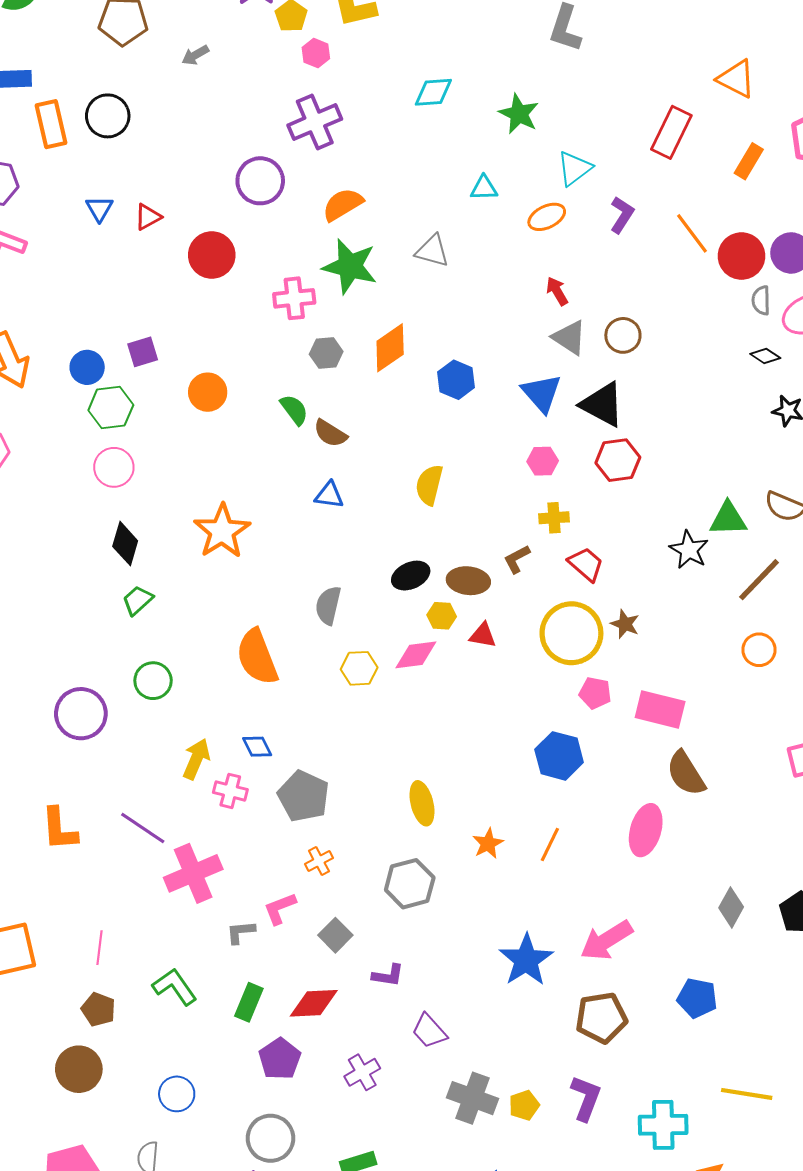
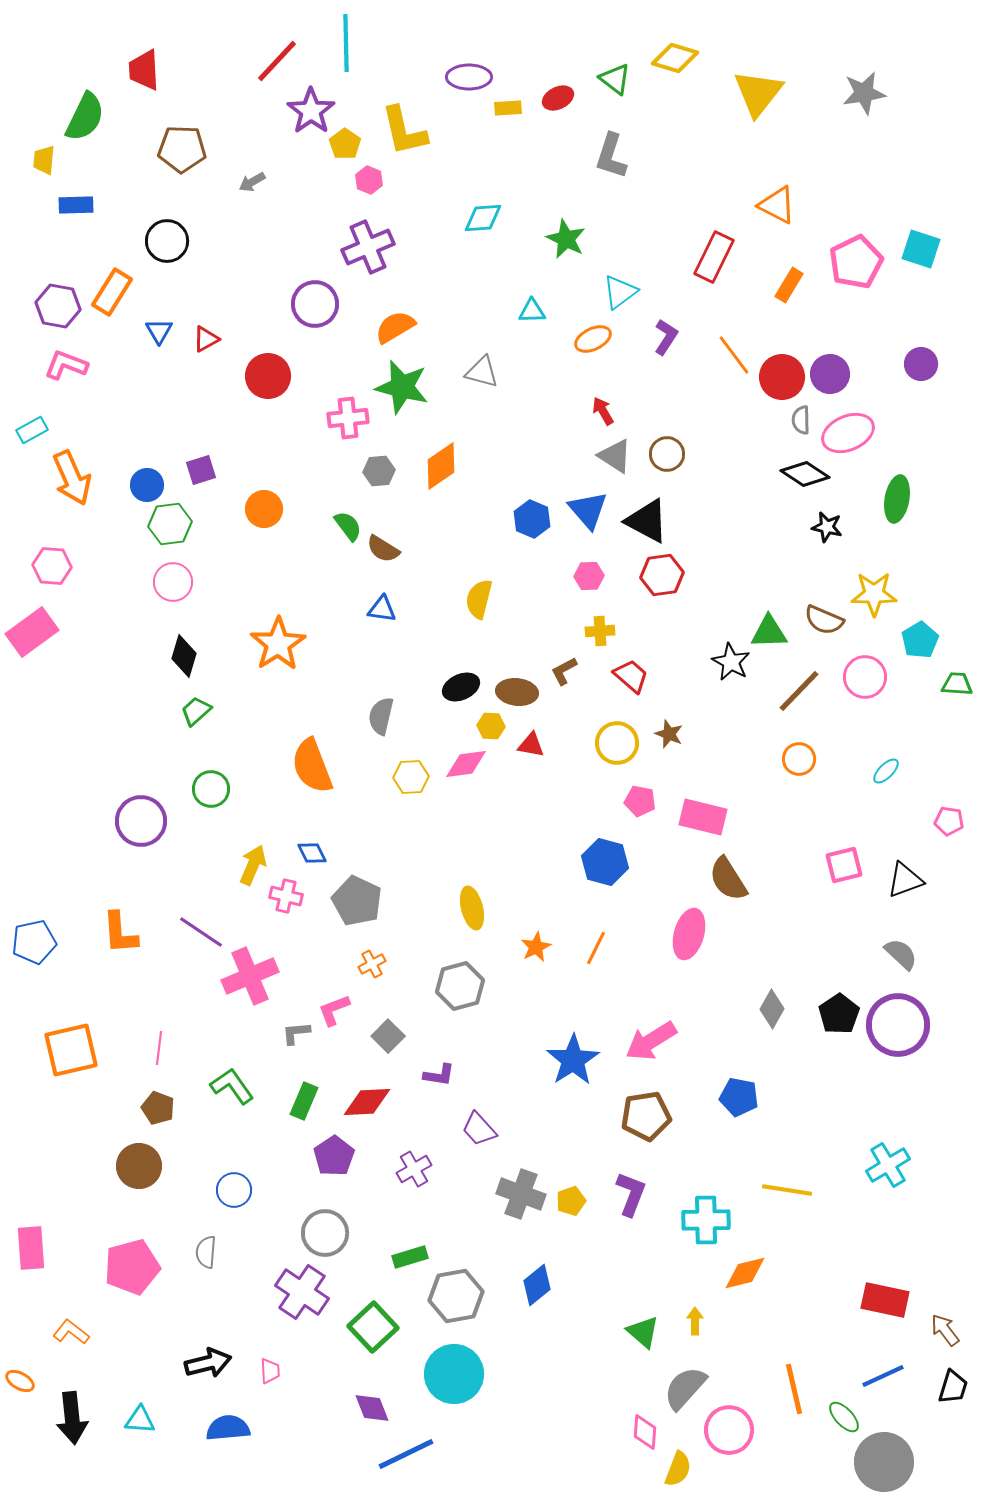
orange rectangle: (51, 124) -> (112, 292), moved, turned 45
black diamond: (765, 356) -> (805, 474), size x1.6
blue hexagon: (456, 380) -> (532, 519), moved
yellow circle: (571, 633) -> (617, 743), size x0.7

